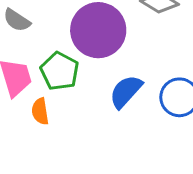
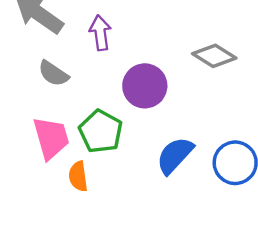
purple circle: (98, 30) -> (145, 86), size x0.7

